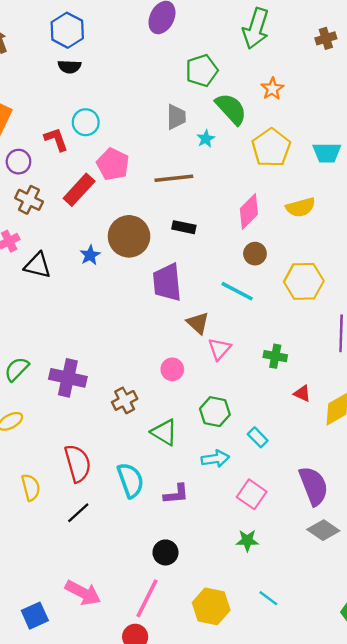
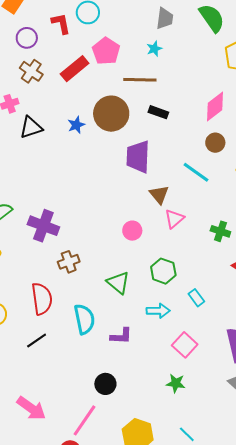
cyan star: (206, 139) -> (154, 49), moved
brown line: (174, 178) -> (140, 80), moved
black triangle: (38, 265) -> (31, 127), turned -40
brown cross: (125, 400) -> (69, 262), moved

